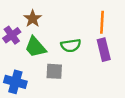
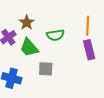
green semicircle: (71, 45) -> (55, 35), moved

